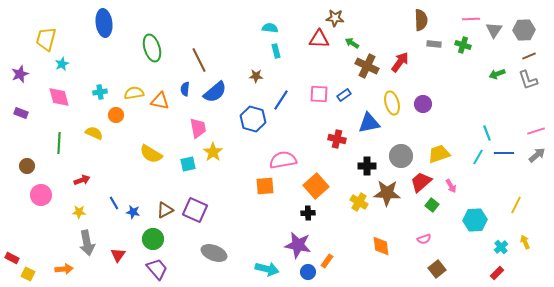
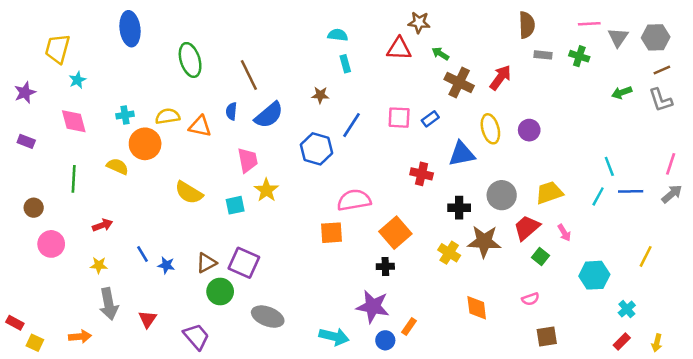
orange circle: (116, 115) -> (145, 144), size x1.6
pink line: (536, 131) -> (671, 164), turned -54
green circle: (153, 239) -> (220, 292), moved
yellow arrow: (525, 242) -> (657, 343), moved, turned -144
brown square: (437, 269) -> (547, 337), turned 30

